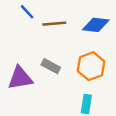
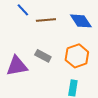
blue diamond: (96, 25) -> (81, 21), turned 50

